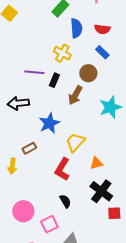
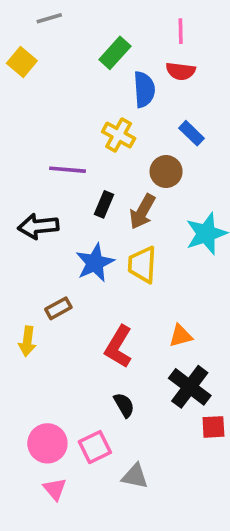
red semicircle: (102, 29) -> (181, 71), moved
black rectangle: (54, 80) -> (104, 204), moved
yellow trapezoid: (75, 142) -> (142, 265), moved, turned -40
pink circle: (23, 211) -> (47, 443), moved

